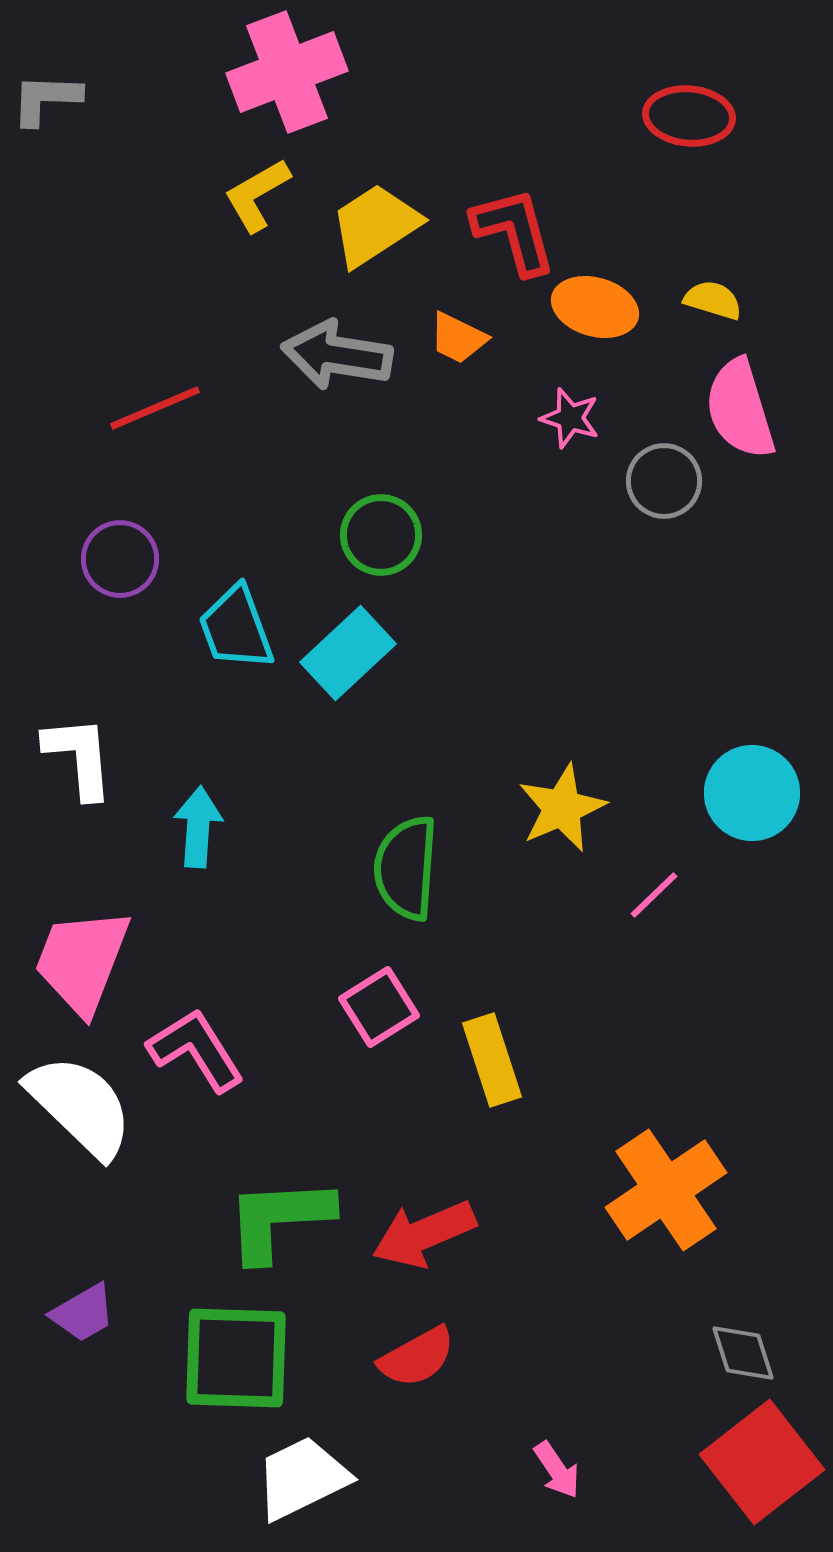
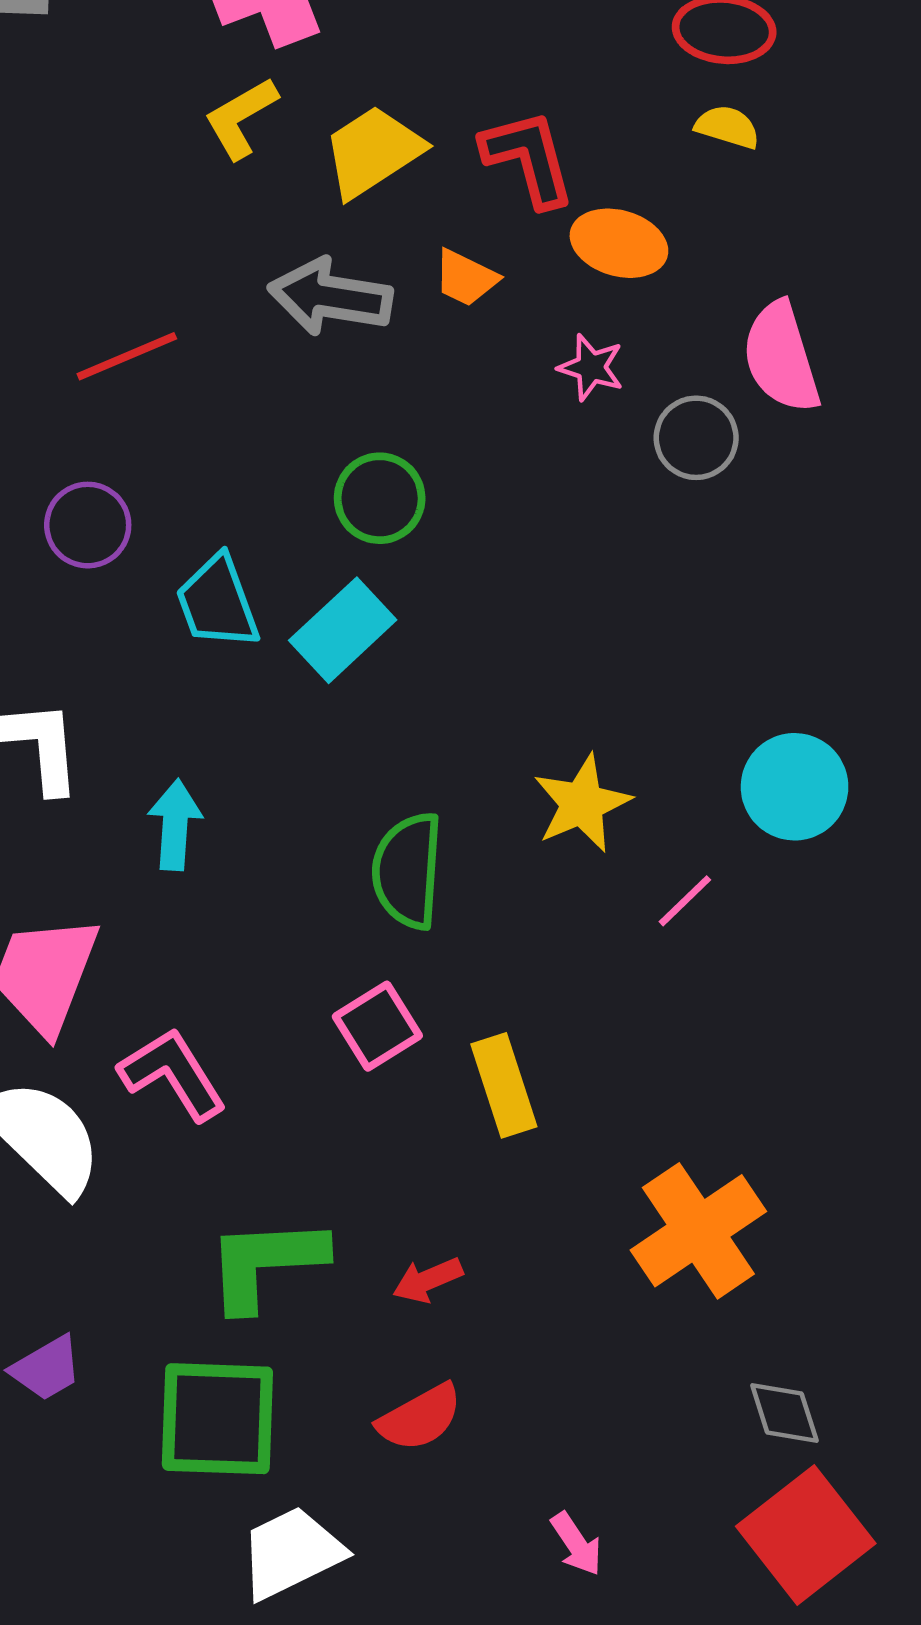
yellow semicircle: (713, 300) -> (727, 127), moved
red arrow: (424, 1234) -> (428, 1280), size x0.6

